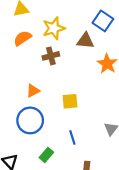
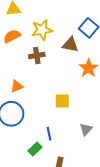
yellow square: (70, 101) -> (62, 101), moved
green rectangle: (46, 155) -> (35, 149), moved

